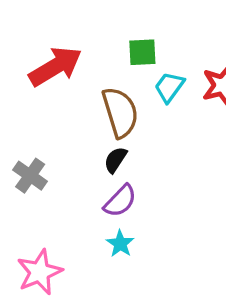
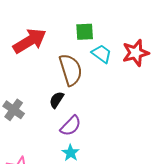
cyan trapezoid: (169, 87) -> (102, 54), turned 90
black semicircle: (115, 160) -> (57, 100), moved

